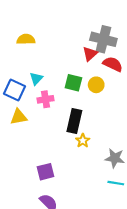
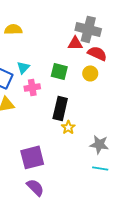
red triangle: (90, 54) -> (75, 43), turned 42
yellow circle: (96, 85) -> (90, 73), moved
purple square: (45, 172) -> (32, 157), size x1.4

